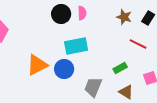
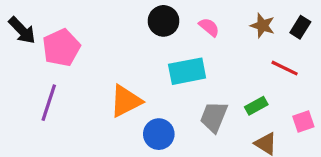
pink semicircle: (82, 13) -> (209, 27), moved, turned -48
blue circle: (64, 69) -> (159, 134), moved
gray trapezoid: (93, 87) -> (214, 117), moved

